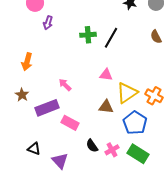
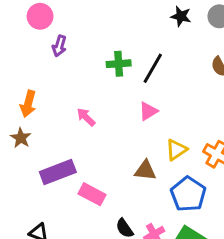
pink triangle: (106, 75) -> (148, 111), moved, turned -40
pink arrow: (65, 85) -> (86, 117), moved
yellow triangle: (127, 93) -> (176, 150), size x0.7
brown star: (22, 95) -> (21, 138), moved

